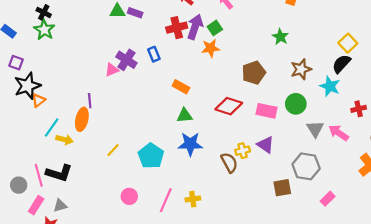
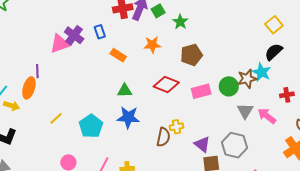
green star: (280, 37) -> (180, 22), moved
yellow square: (348, 43) -> (274, 25), moved
orange star: (211, 48) -> (152, 45), moved
brown star: (301, 69) -> (247, 79), moved
pink triangle: (112, 70) -> (60, 44), size x1.5
orange rectangle: (181, 87) -> (118, 55), moved
pink rectangle: (266, 111) -> (201, 91), turned -30
purple triangle: (265, 145) -> (202, 144), moved
brown semicircle: (229, 163) -> (163, 137), turned 36

